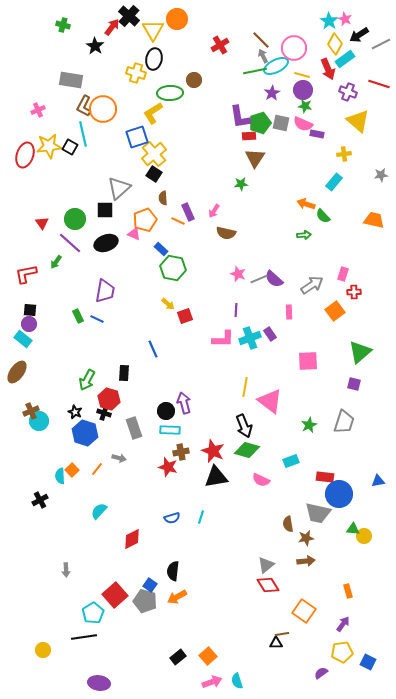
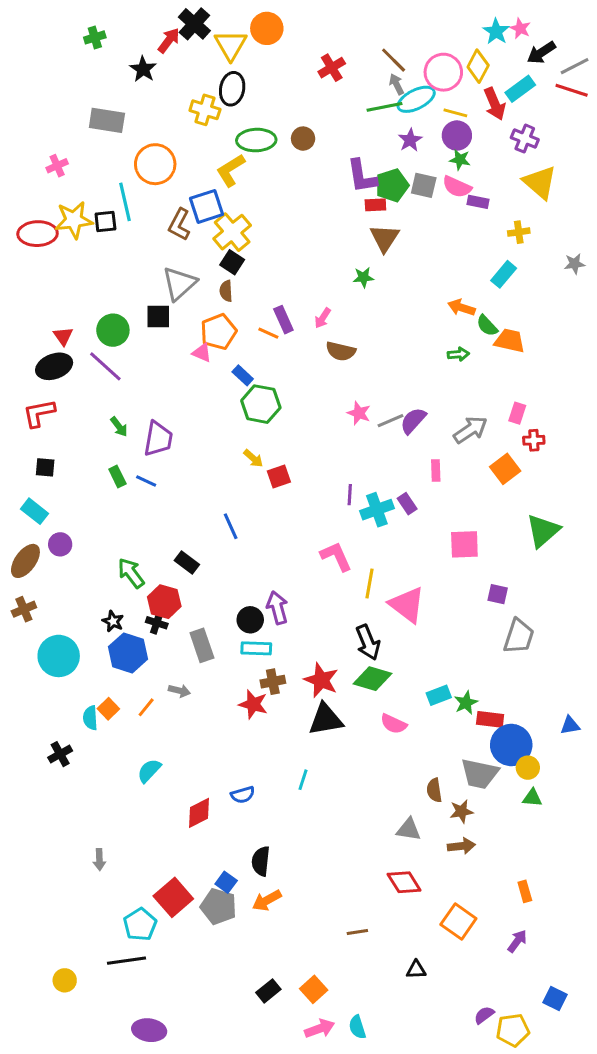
green cross: (63, 25) -> (95, 37), turned -32
yellow diamond: (335, 44) -> (478, 66), moved
brown circle: (194, 80) -> (303, 139), moved
red line: (379, 84) -> (572, 90), moved
brown L-shape: (84, 106) -> (179, 225), moved
black square: (70, 147) -> (105, 222), turned -35
red ellipse: (25, 155) -> (38, 234), turned 70
brown semicircle: (163, 198) -> (226, 291), moved
orange trapezoid: (374, 220) -> (510, 341), moved
black ellipse: (106, 243) -> (54, 366), moved
green arrow: (56, 262) -> (119, 427), moved, turned -72
purple semicircle: (274, 279) -> (413, 421), turned 90
purple line: (236, 310) -> (350, 495), moved
purple circle: (29, 324) -> (60, 544), moved
pink L-shape: (223, 339) -> (336, 556), moved, turned -115
black rectangle: (124, 373) -> (187, 562), turned -56
green arrow: (87, 380) -> (131, 573), turned 115
purple square: (354, 384) -> (498, 594), moved
brown cross: (31, 411) -> (24, 609), moved
cyan circle: (39, 421) -> (59, 656), moved, size x1.4
green star: (309, 425) -> (466, 703), moved
blue semicircle: (172, 518) -> (243, 795), moved
yellow circle: (364, 536) -> (528, 768), moved
gray triangle: (266, 565) -> (409, 829), moved, turned 48
brown line: (282, 634) -> (357, 932), moved
yellow pentagon: (342, 652) -> (513, 1030), moved

